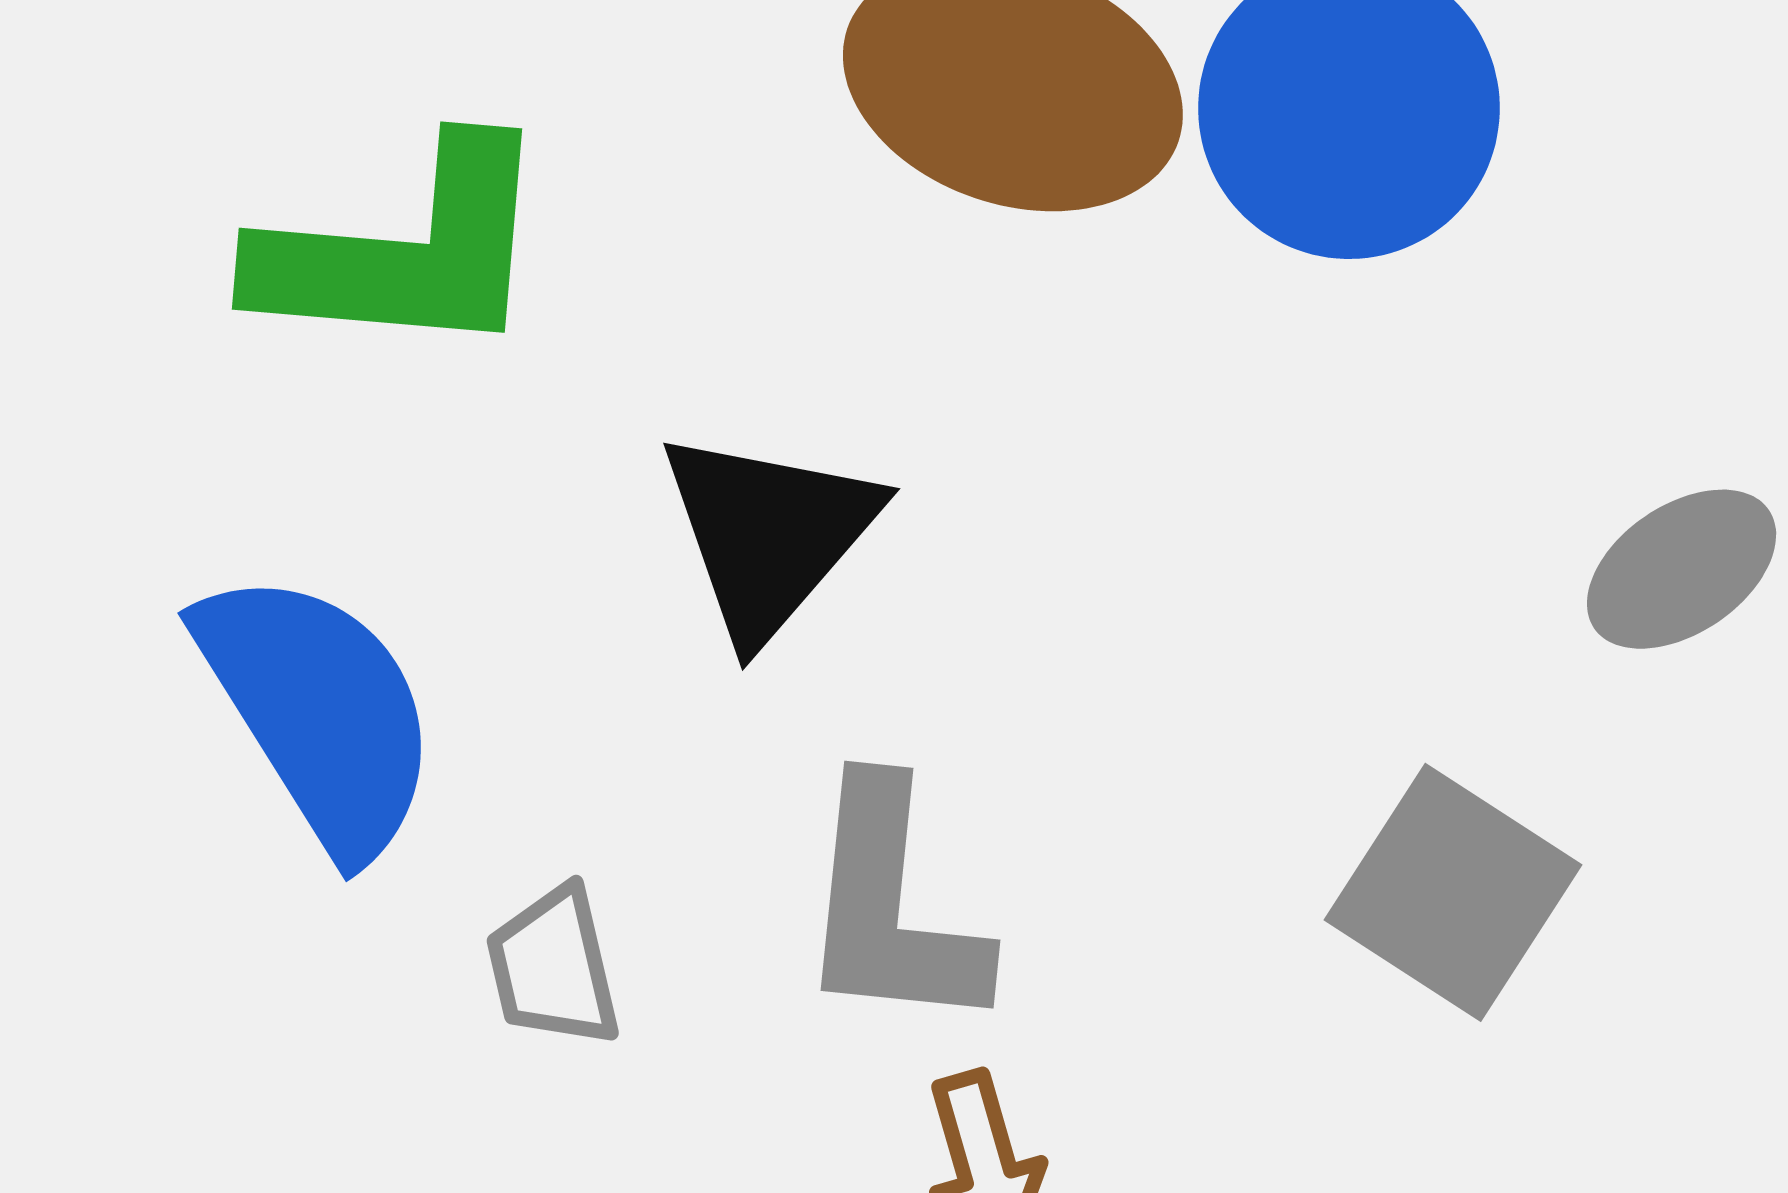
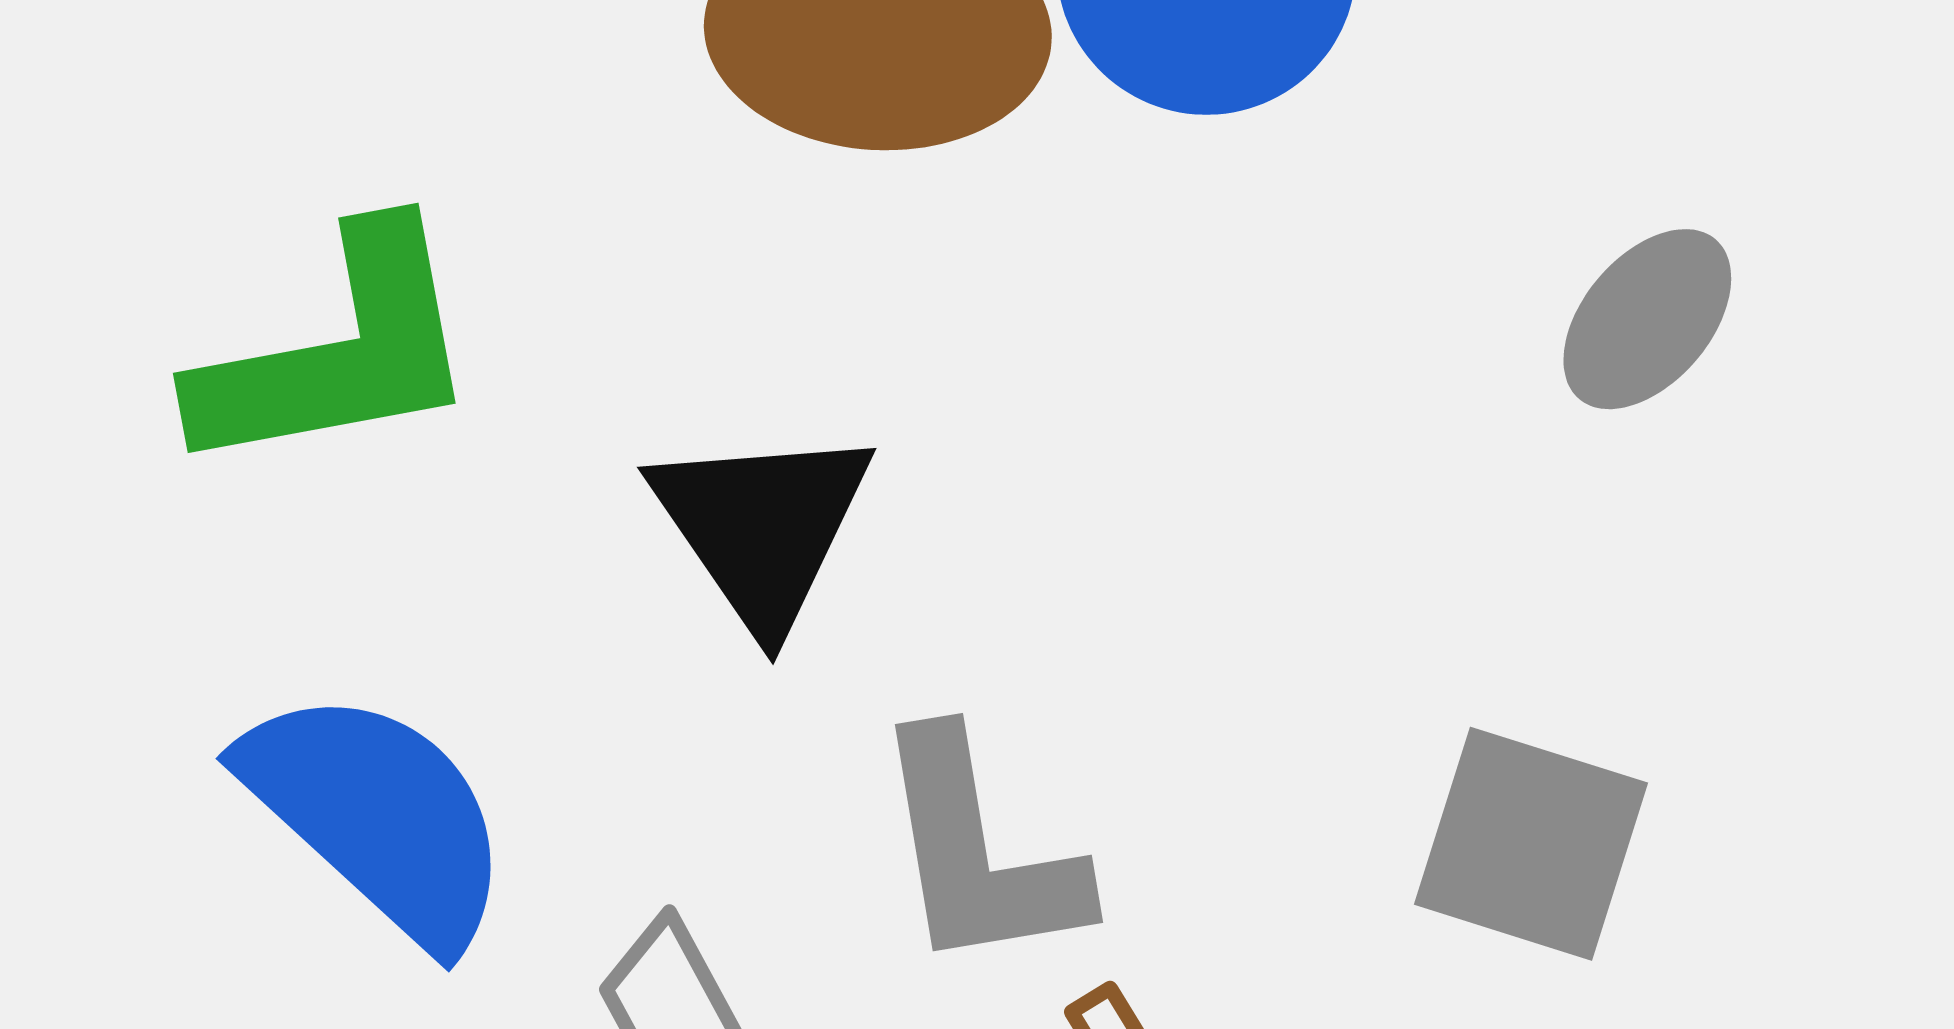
gray square: (1453, 892) -> (1531, 844), moved

